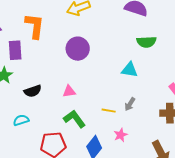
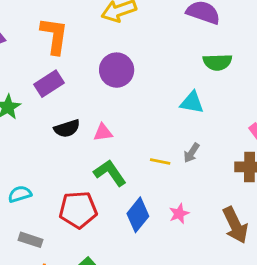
purple rectangle: (15, 50) -> (49, 84), moved, turned 60
black semicircle: (33, 91) -> (67, 129), moved
cyan semicircle: (21, 120) -> (20, 194), moved
pink star: (121, 135) -> (179, 214), moved

